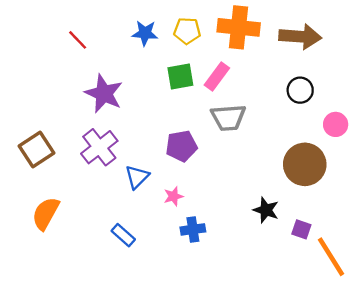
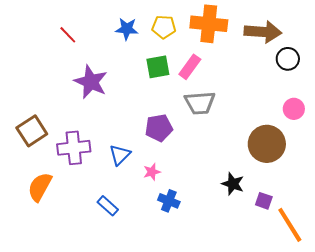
black circle: (300, 90) -> (288, 59), moved
purple cross: (99, 147) -> (74, 148), moved, turned 32
blue cross: (193, 229) -> (169, 201), turned 30

